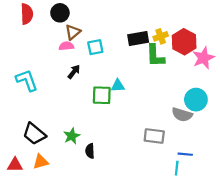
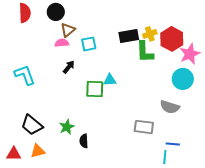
cyan circle: (196, 100) -> (183, 79), moved

